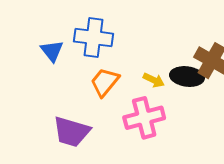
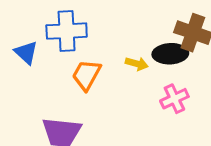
pink cross: (144, 118) -> (174, 99), moved, size x0.7

